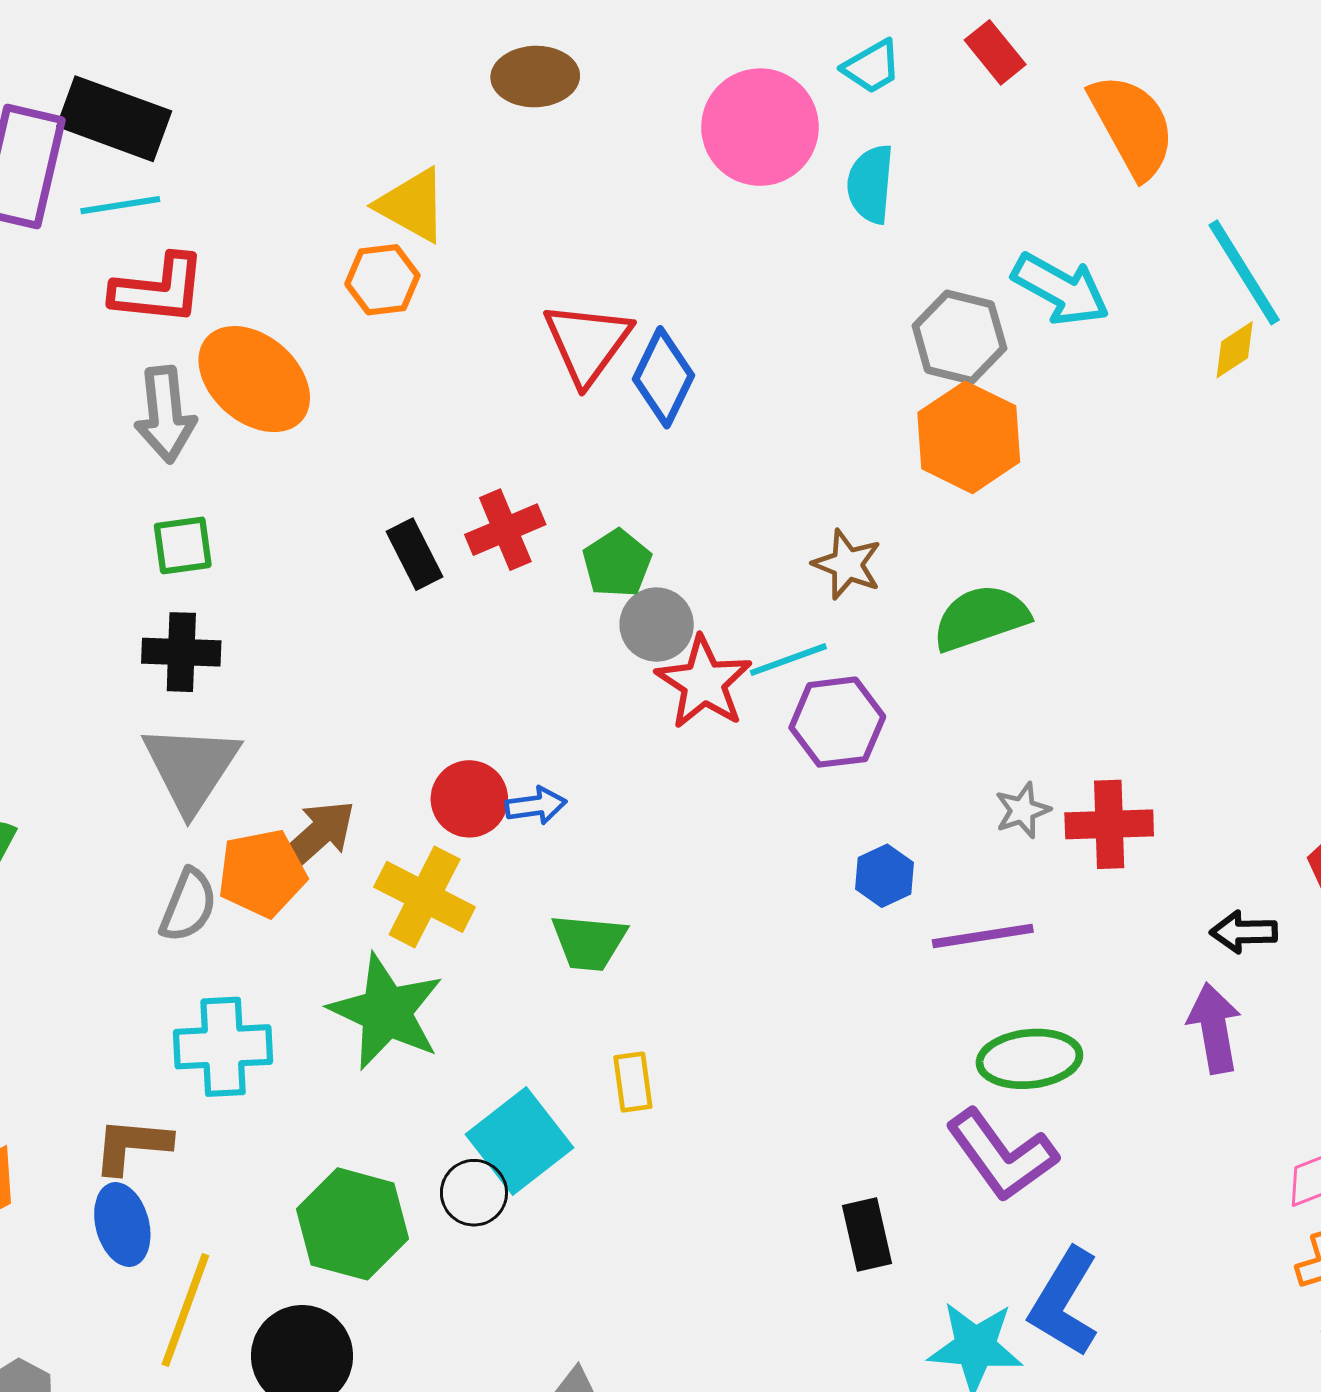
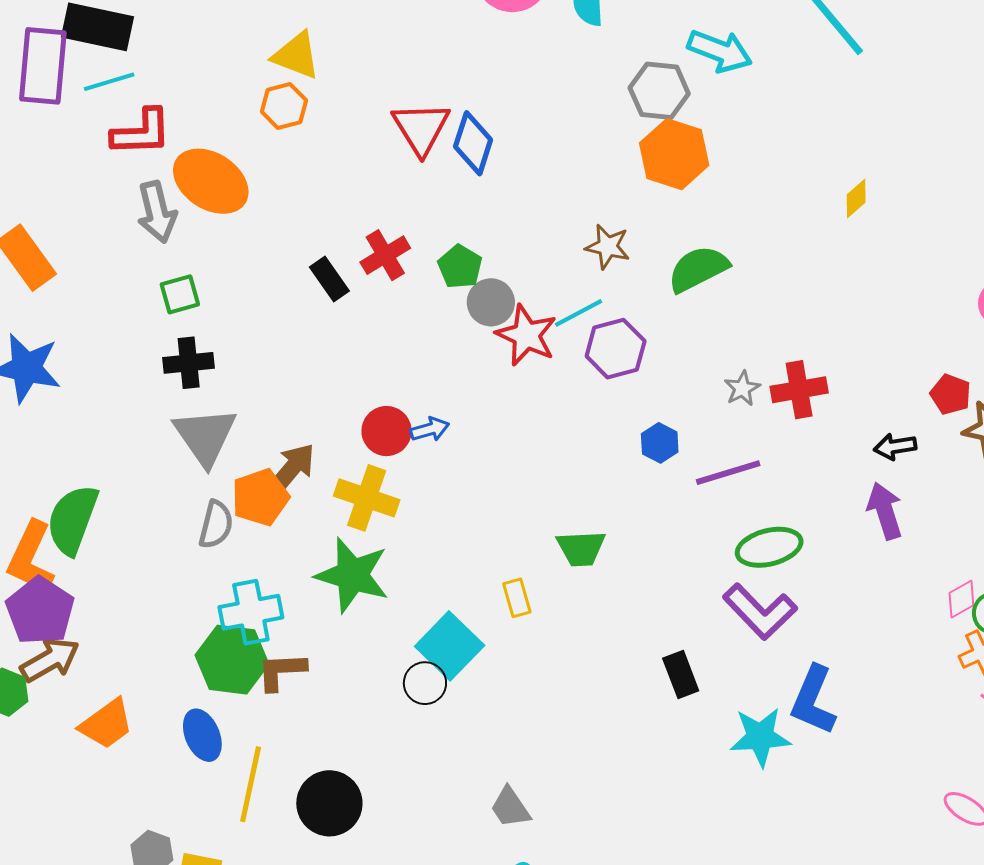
yellow diamond: (1235, 350) -> (856, 199), moved
green trapezoid: (589, 942) -> (581, 548), moved
brown L-shape: (132, 1146) -> (281, 671), moved
green hexagon: (352, 1224) -> (232, 660), moved

